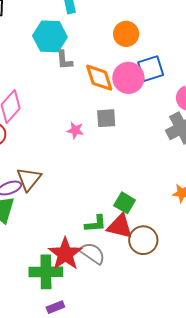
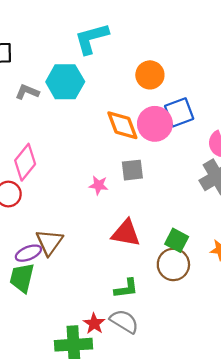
gray L-shape: (64, 60) -> (27, 92), moved, turned 120
green square: (125, 203) -> (177, 240), moved
red triangle: (120, 226) -> (126, 233), moved
brown circle: (143, 240) -> (173, 264), moved
red star: (65, 254) -> (94, 324), size x0.6

